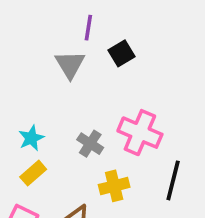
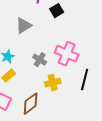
gray triangle: (70, 64) -> (24, 26), moved, turned 30

